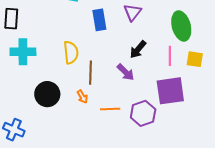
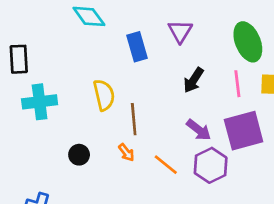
purple arrow: (126, 72) -> (199, 130), moved
black circle: (47, 94) -> (79, 155), size x0.6
orange line: (110, 109) -> (166, 165), turned 48

